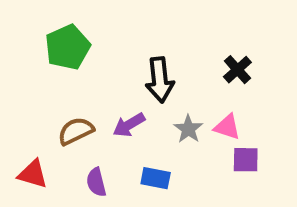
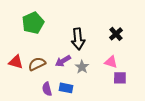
gray star: (188, 129) -> (82, 67), moved
red triangle: (33, 174) -> (16, 62), moved
blue rectangle: (156, 178) -> (66, 88), moved

